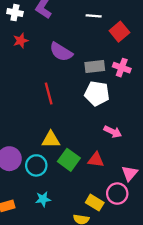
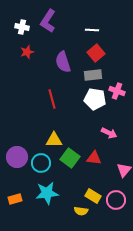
red square: (119, 32) -> (96, 53), moved
purple semicircle: (61, 52) -> (63, 62), turned 40
pink cross: (122, 68) -> (117, 91), moved
pink circle: (117, 194) -> (116, 200), moved
cyan star: (43, 199) -> (47, 193), size x1.6

